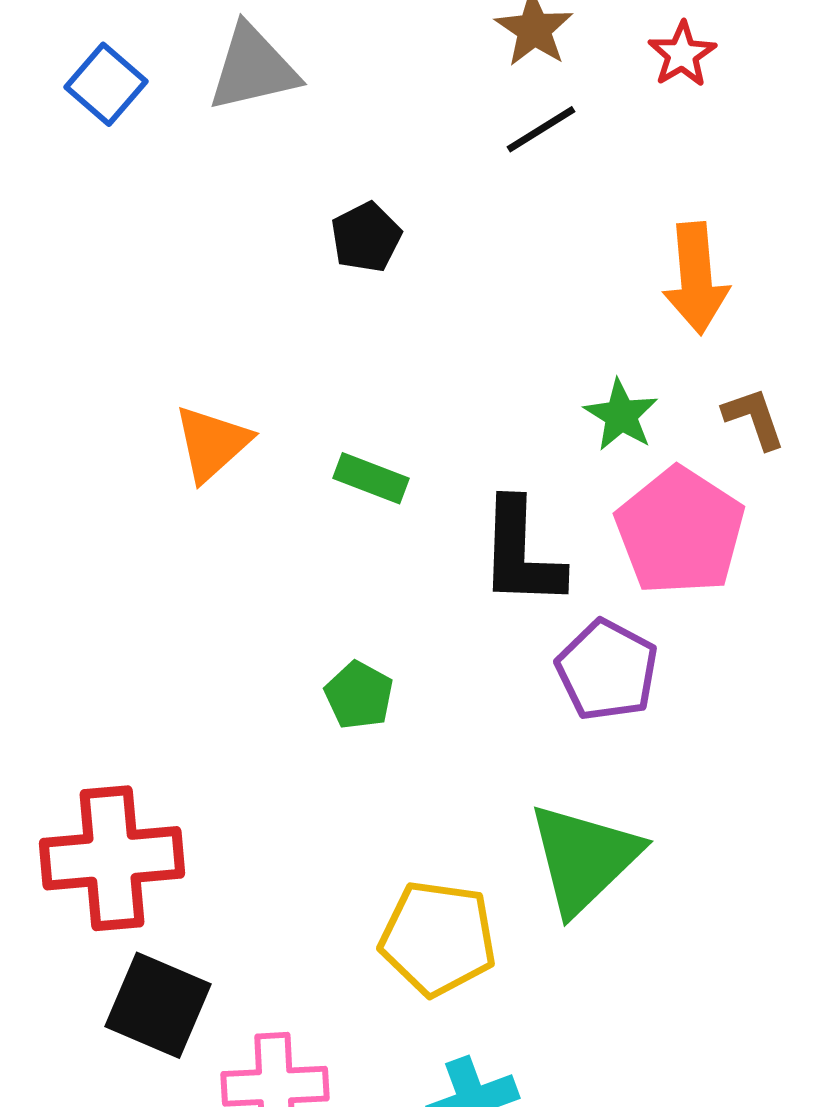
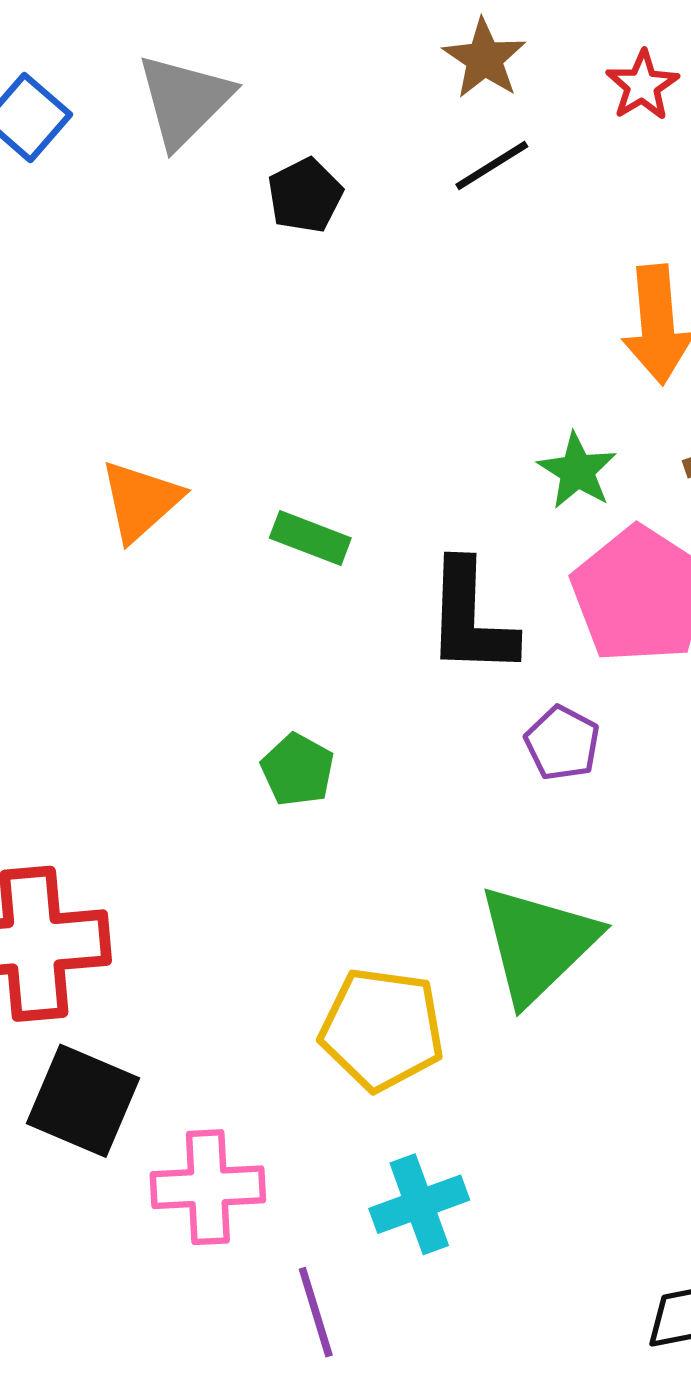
gray triangle: (253, 68) -> (184, 100), turned -32
black pentagon: (366, 237) -> (305, 195), moved
purple pentagon: (607, 670) -> (562, 743), size x0.7

